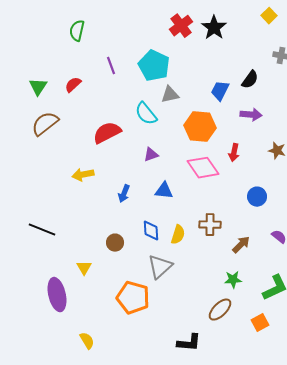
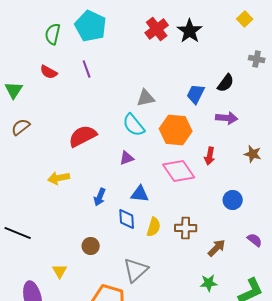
cyan pentagon: (154, 66) -> (91, 26), moved
red semicircle: (73, 85) -> (49, 72), moved, turned -108
cyan semicircle: (146, 114) -> (134, 125), moved
brown semicircle: (45, 124) -> (21, 127), size x0.7
blue diamond: (151, 231) -> (127, 219), moved
yellow semicircle: (178, 235) -> (154, 227), moved

